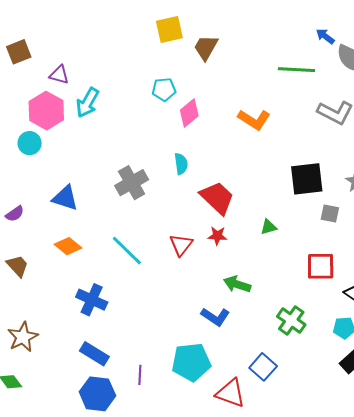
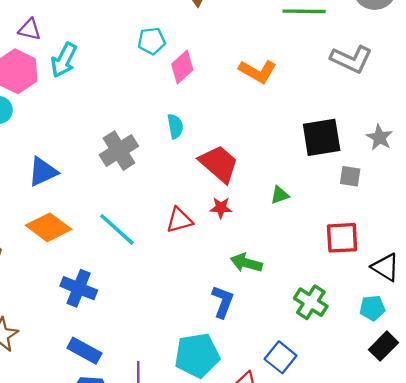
blue triangle: (65, 198) -> (43, 172), turned -40
red triangle: (181, 245) -> (179, 220), turned 40
orange diamond: (68, 246) -> (48, 227), size x1.4
blue L-shape: (215, 317) -> (223, 302), turned -100

